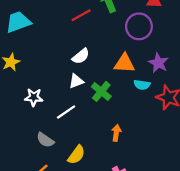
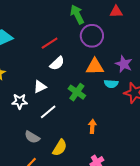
red line: (81, 15) -> (50, 43), moved
purple circle: (139, 26) -> (92, 36), moved
white triangle: (76, 81) -> (40, 87), moved

